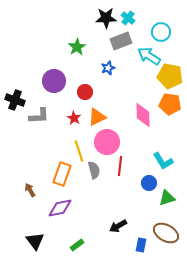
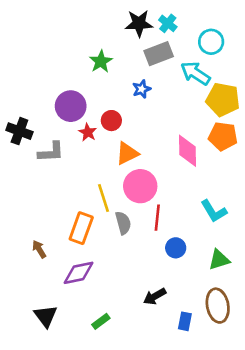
red star: (74, 118) -> (88, 132), moved
blue circle: (149, 183) -> (176, 248), moved
brown ellipse: (166, 233) -> (218, 306), turned 50

